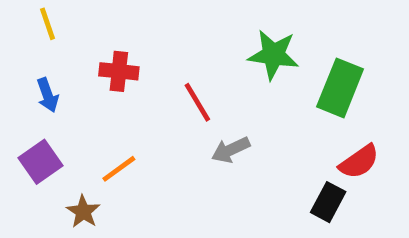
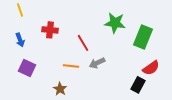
purple square: (40, 162) -> (27, 68), moved, turned -30
orange line: (119, 169) -> (71, 66), moved, turned 42
brown star: (83, 212) -> (60, 89), moved

